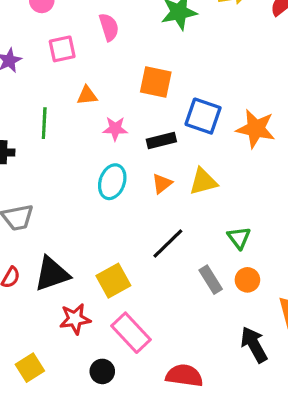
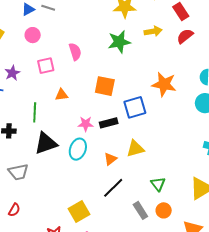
blue square: (203, 116) -> (135, 107), turned -35
pink star: (115, 129) -> (86, 124), moved
orange star: (256, 129) -> (164, 84), moved
orange triangle: (162, 183) -> (110, 159), moved
black triangle: (52, 274) -> (46, 143), moved

